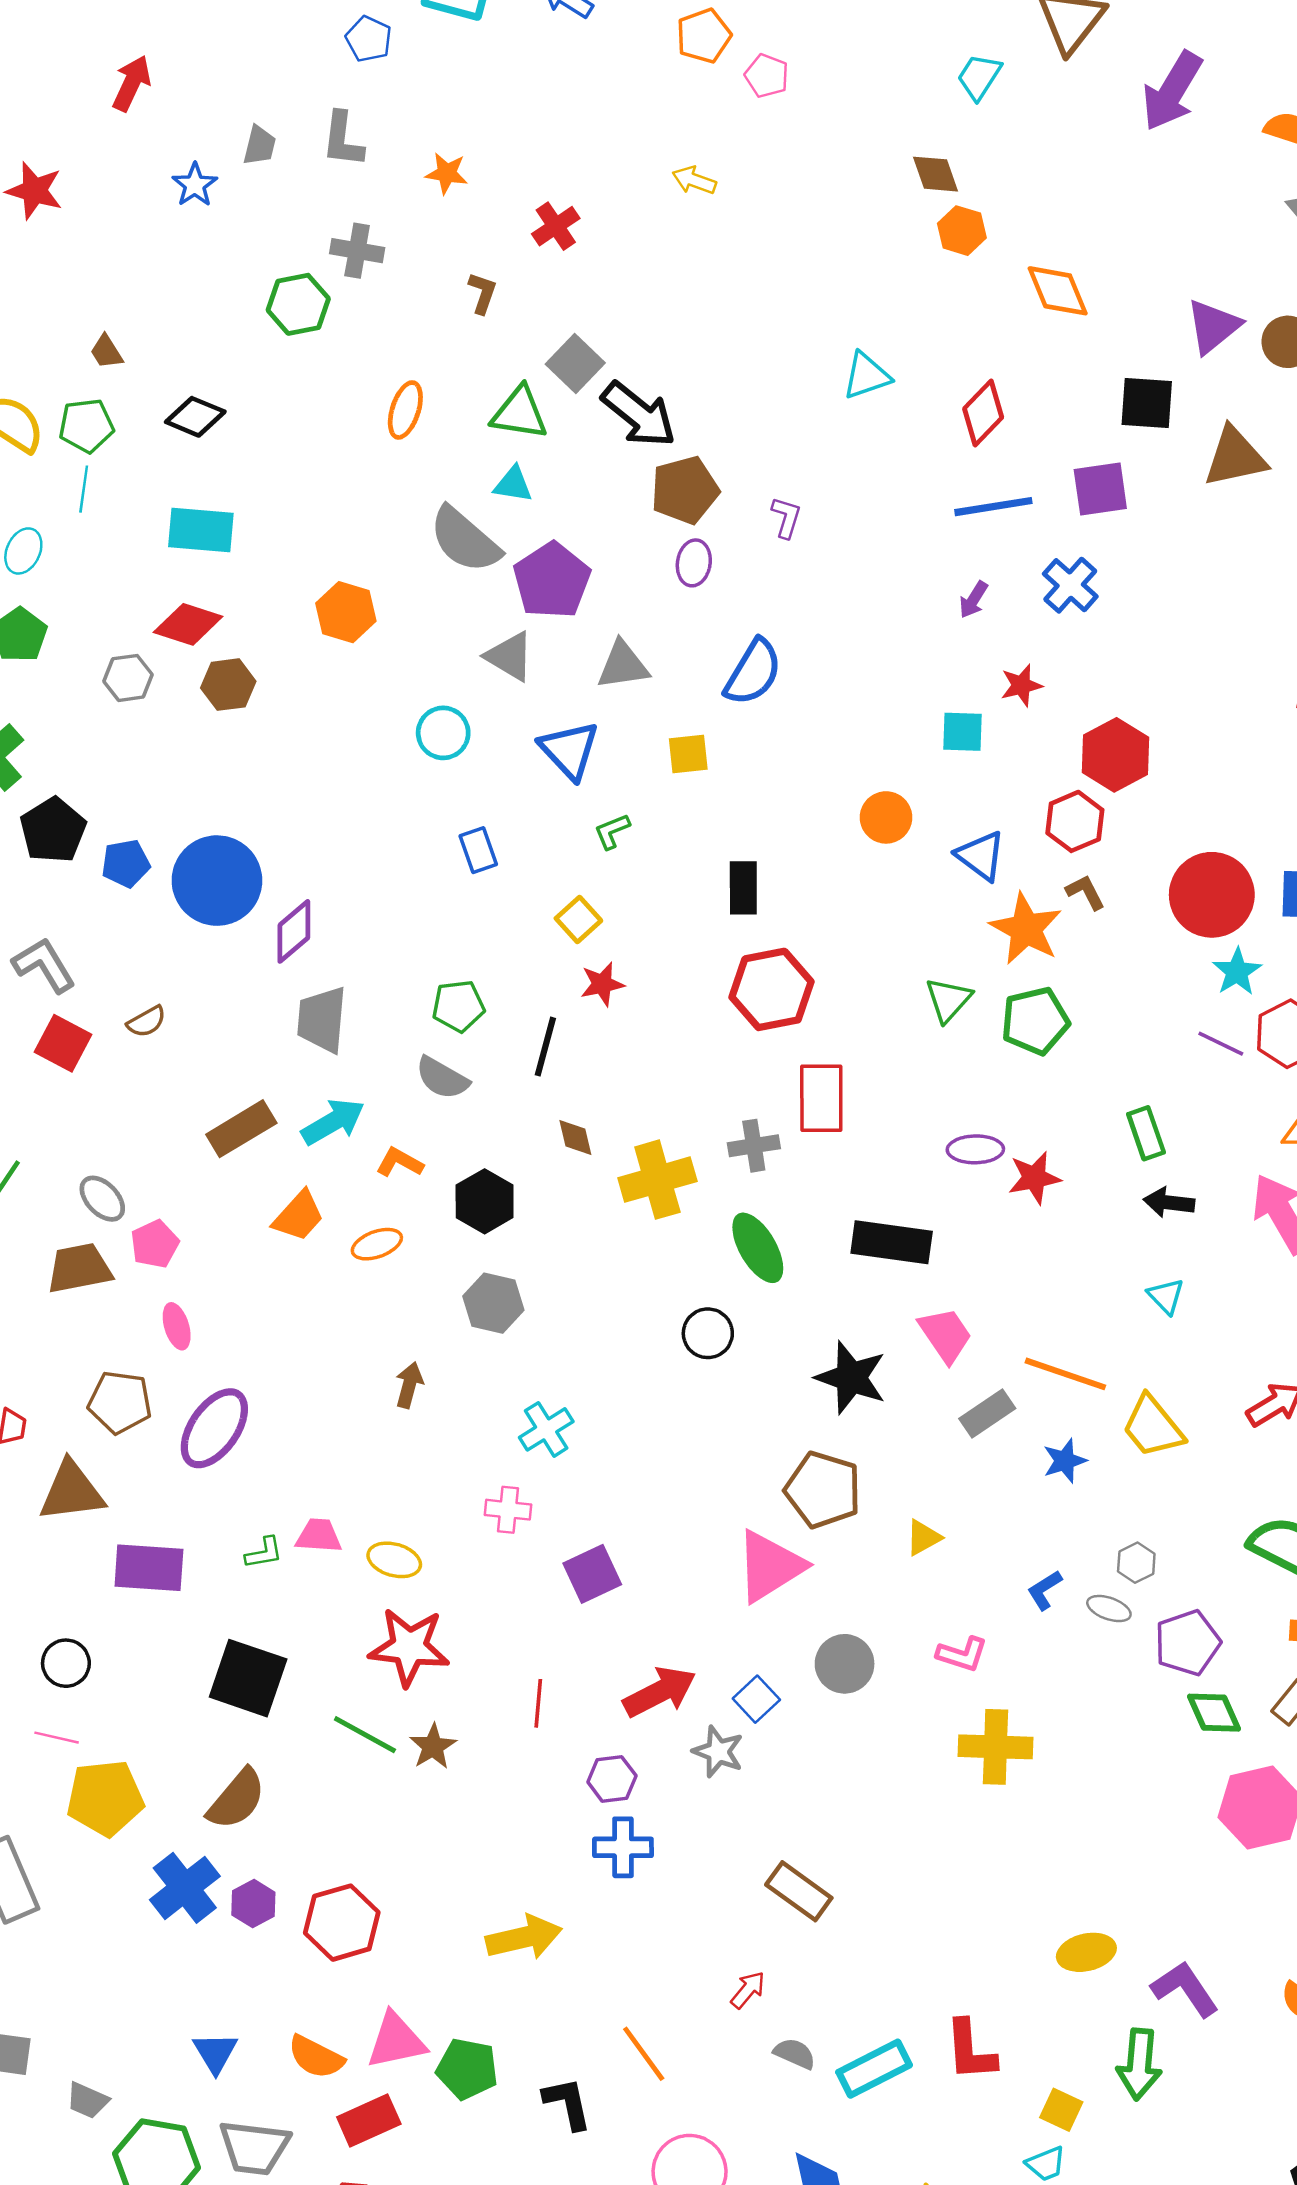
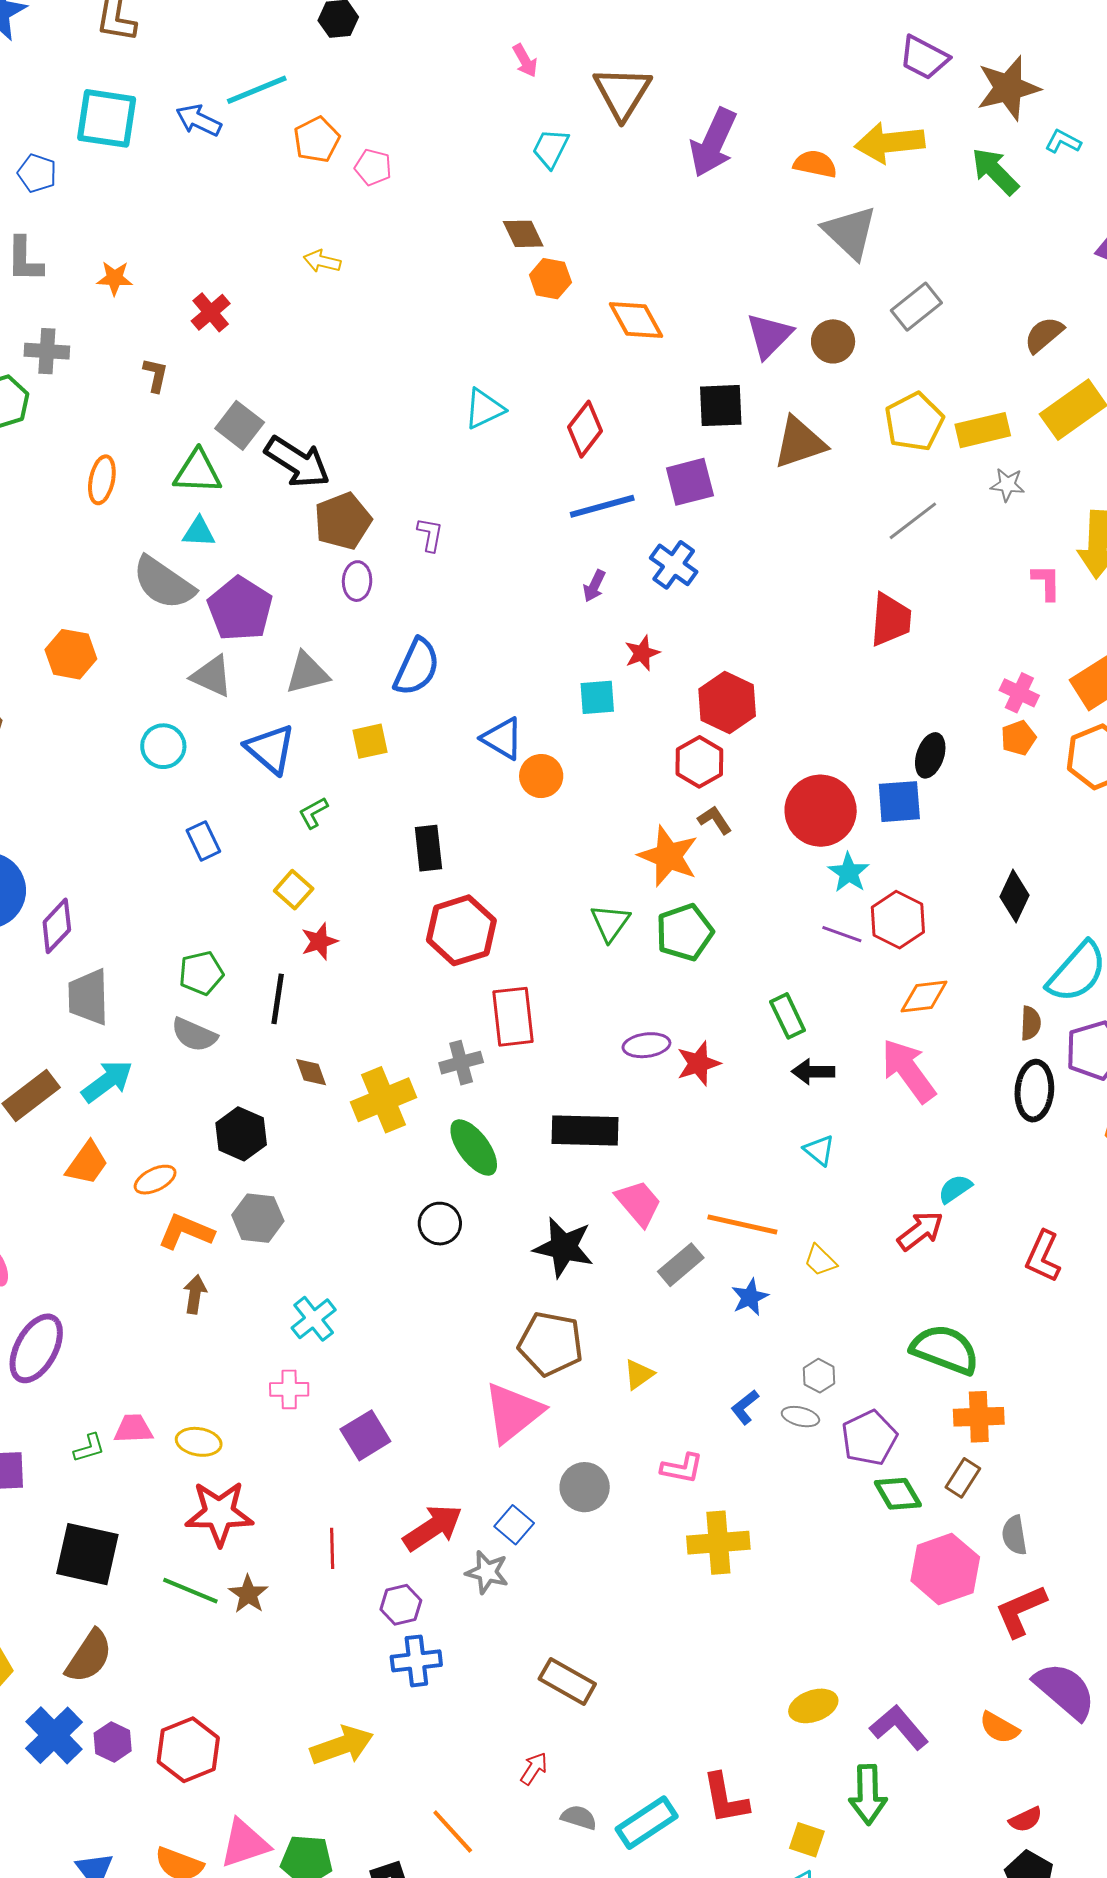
blue triangle: (981, 856) -> (502, 738), moved
orange L-shape: (400, 1162) -> (186, 1232), moved, size x1.4
yellow trapezoid: (1153, 1427) -> (820, 1260), size x0.6

